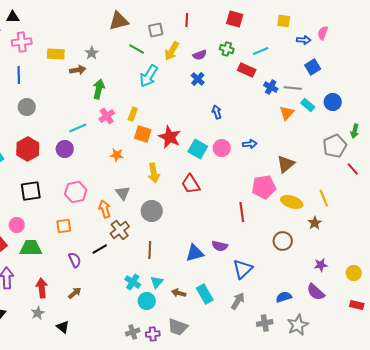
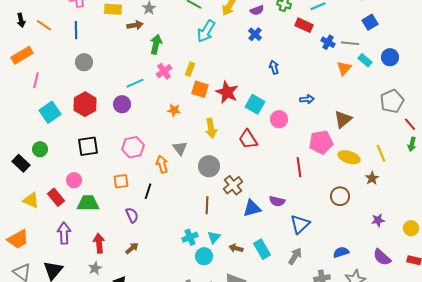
green arrow: (355, 131) -> (412, 144), moved
pink circle: (222, 148) -> (279, 119), moved
brown cross: (120, 230) -> (233, 185), moved
black line: (100, 249) -> (148, 191), moved, turned -42
cyan cross: (133, 282) -> (190, 237), turned 35
purple semicircle: (316, 292) -> (382, 257), moved

